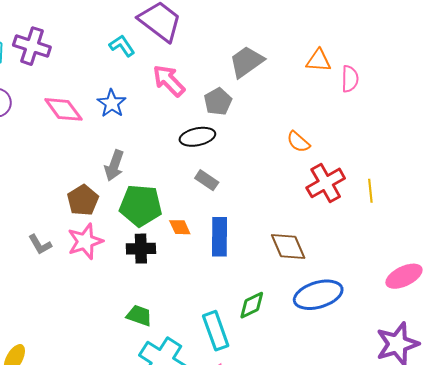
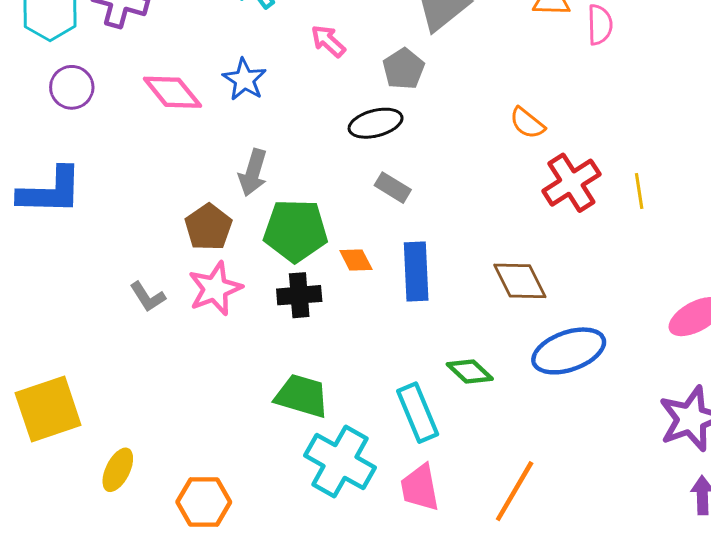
pink arrow: (169, 81) -> (328, 41), size x0.7
green diamond: (252, 305) -> (470, 372), turned 72
green trapezoid: (139, 316) -> (302, 396), size x1.4

